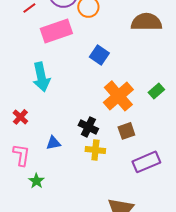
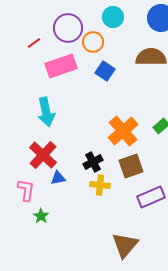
blue square: (99, 55) -> (105, 71), moved
red cross: (20, 117) -> (43, 155), moved, size x1.8
black cross: (88, 127) -> (93, 162), turned 36
brown square: (126, 131) -> (131, 166), size x1.4

